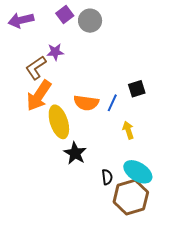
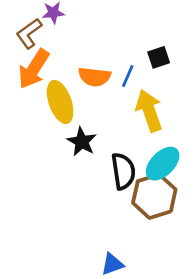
yellow arrow: (128, 130) -> (149, 111), size x1.8
cyan ellipse: (138, 172) -> (163, 164), turned -76
black semicircle: (107, 177) -> (123, 171), size x1.8

